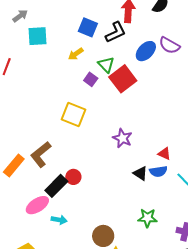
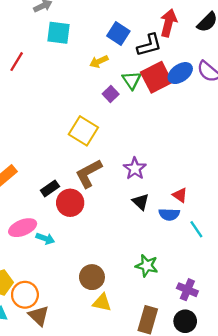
red square: (123, 79) -> (156, 77), moved
brown L-shape: (41, 154) -> (89, 174), moved
black triangle: (140, 173) -> (141, 202), moved
red circle: (73, 177) -> (70, 203), size x1.5
black rectangle: (56, 186) -> (50, 188), moved, size x0.7
cyan arrow: (59, 220) -> (45, 239), moved

